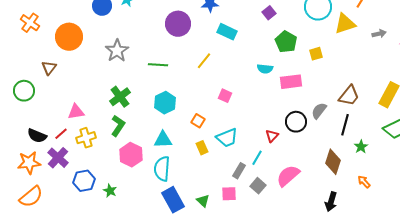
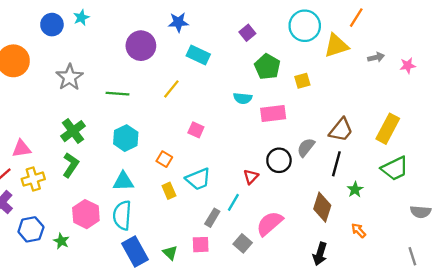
pink hexagon: (131, 155) -> (86, 214), moved
gray square: (258, 186) -> (243, 243), moved

